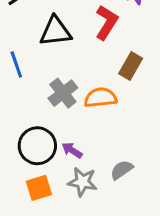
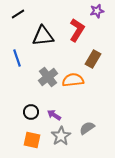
black circle: (37, 146) -> (31, 112), size x0.6
gray star: (82, 182) -> (61, 136), turned 30
orange square: (39, 188) -> (32, 140), turned 30

